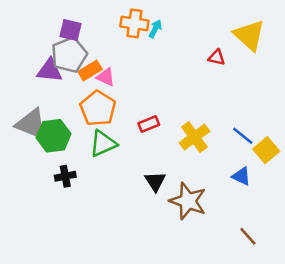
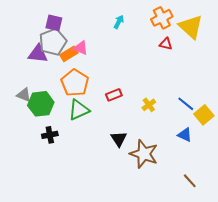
orange cross: (134, 23) -> (162, 18), moved, turned -35
pink triangle: (106, 77) -> (81, 48), moved
gray triangle: (31, 124) -> (24, 95), size x0.6
yellow cross: (194, 137) -> (149, 105), size x0.6

